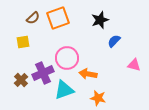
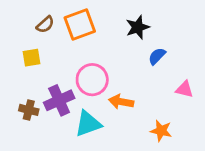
brown cross: (21, 80) -> (29, 110), turned -32
orange star: (98, 98) -> (161, 131), moved

